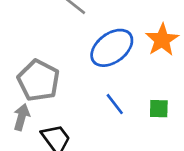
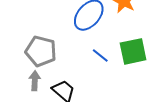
green square: (159, 109) -> (133, 51), size x1.8

